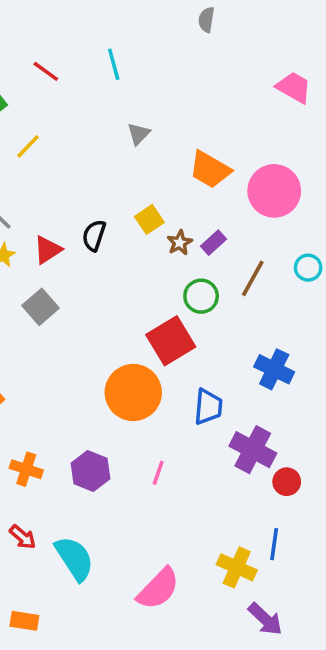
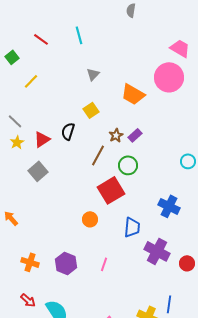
pink circle: (274, 191) -> (169, 77), moved
yellow square: (149, 219) -> (91, 110), moved
cyan circle: (308, 268) -> (188, 161), moved
brown line: (253, 278) -> (98, 155), moved
orange circle: (133, 392) -> (90, 219), size x0.5
red circle: (287, 482) -> (187, 263), moved

